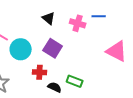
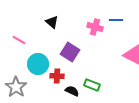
black triangle: (49, 18) -> (52, 22), moved
cyan circle: (21, 49) -> (38, 64), moved

